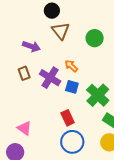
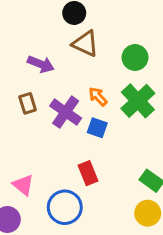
brown triangle: (61, 31) -> (85, 44), turned -30
green cross: (98, 95) -> (138, 101), moved
blue circle: (72, 142) -> (65, 207), moved

